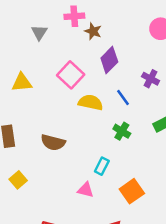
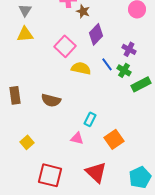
gray triangle: (39, 32) -> (25, 10), moved
yellow triangle: (22, 82) -> (25, 34), moved
green cross: (122, 131) -> (124, 70), moved
yellow square: (18, 180) -> (27, 142), moved

